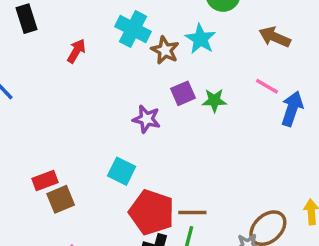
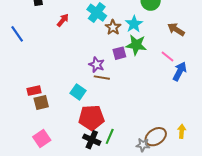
green star: (214, 100) -> (136, 45), moved, size x1.5
red pentagon: (152, 212) -> (91, 118), turned -30
brown line: (192, 212) -> (102, 78), moved

